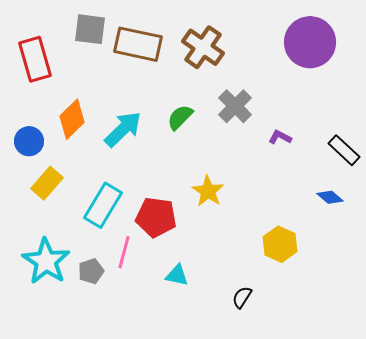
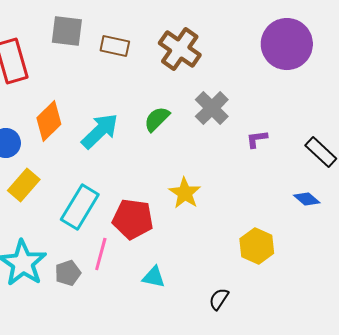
brown rectangle: (138, 44) -> (115, 46), size x0.6
purple L-shape: (280, 137) -> (257, 139), turned -35

